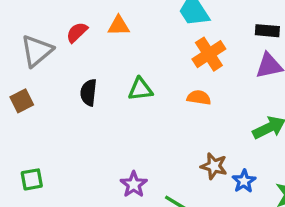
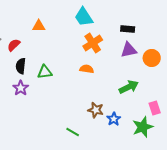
red semicircle: (77, 32) -> (14, 45), moved
green triangle: (140, 89) -> (45, 72), moved
purple star: (134, 184) -> (21, 88), moved

